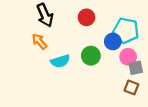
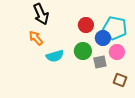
red circle: (86, 17) -> (86, 25), moved
gray square: (136, 68) -> (100, 62), moved

